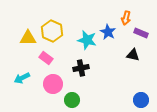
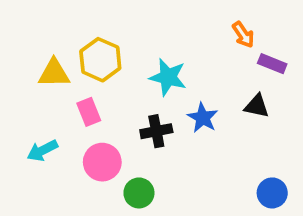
orange arrow: (126, 18) -> (243, 35), turned -48
blue star: (108, 32) -> (203, 118), moved
pink rectangle: (46, 58) -> (89, 112), turned 32

